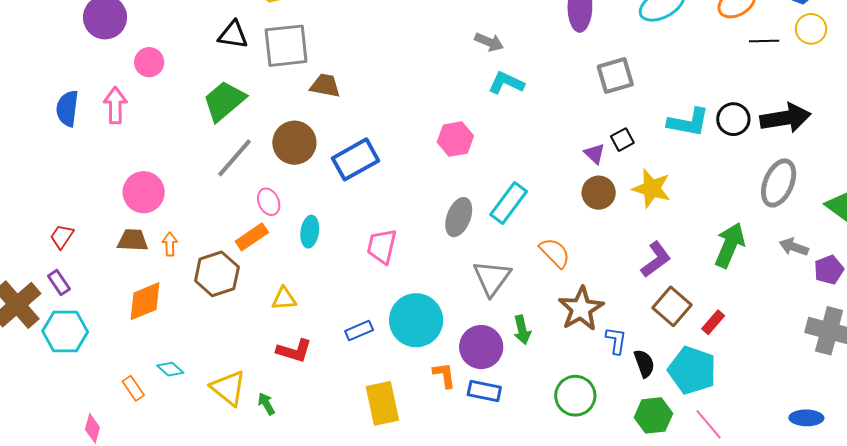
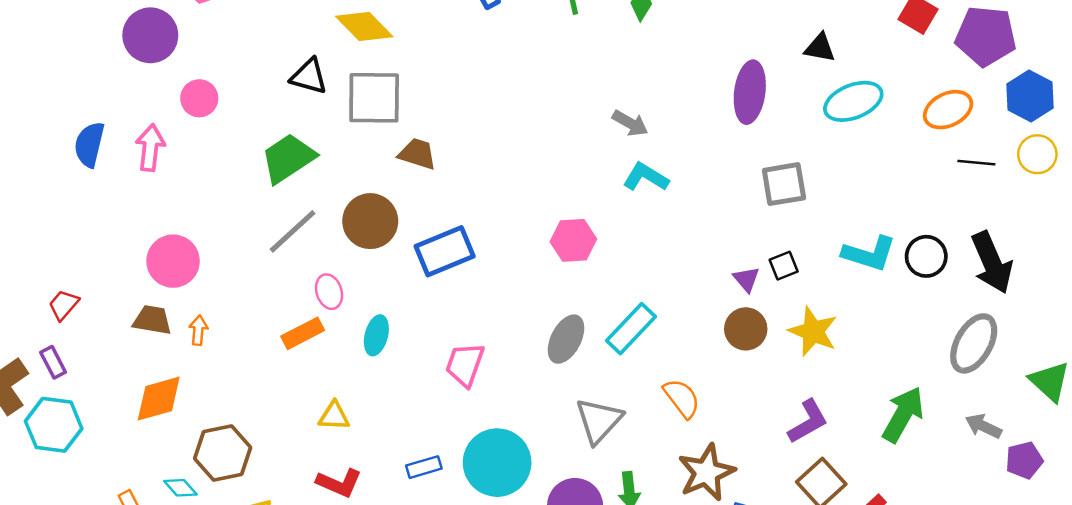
black arrow: (785, 118) -> (992, 263), turned 69
brown hexagon: (217, 274) -> (223, 453), moved

